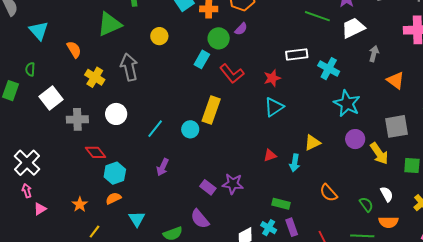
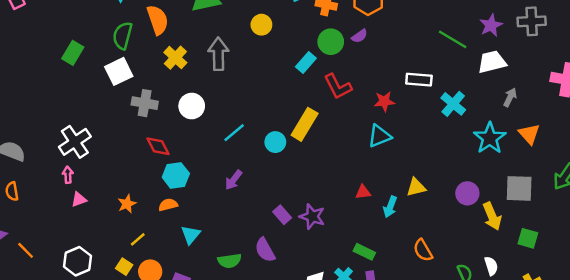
orange semicircle: (74, 49) -> (158, 20), size x1.4
green semicircle: (30, 69) -> (123, 36), moved, size x1.6
cyan star: (347, 103) -> (490, 138), moved

